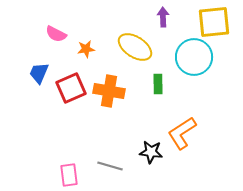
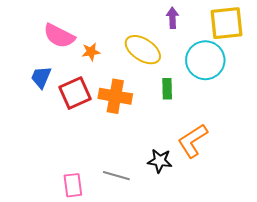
pink semicircle: (56, 34) -> (59, 36), size x1.4

